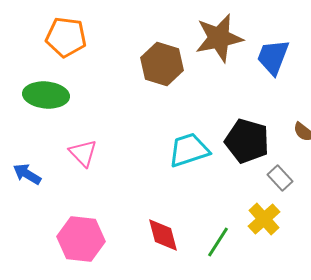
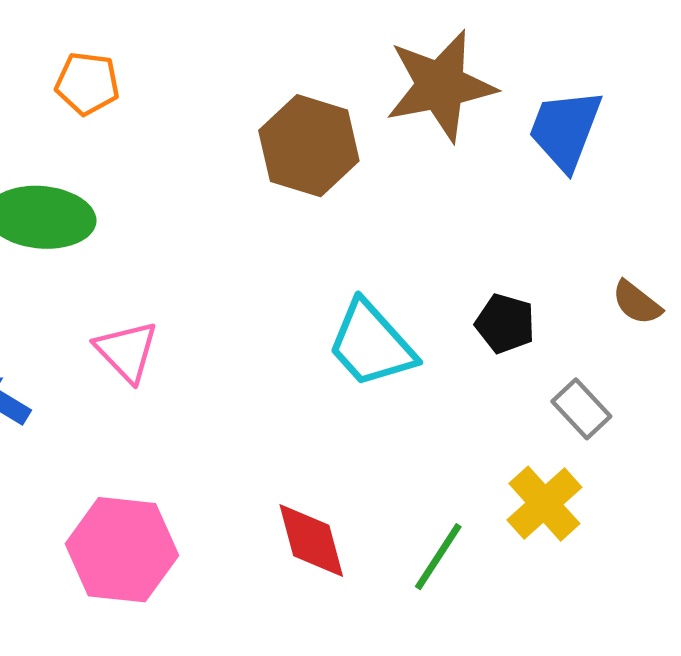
orange pentagon: (66, 37) -> (87, 83), size x0.7
black pentagon: (247, 141) -> (505, 323), size x0.6
cyan trapezoid: (189, 150) -> (371, 344), turned -114

